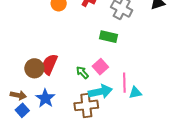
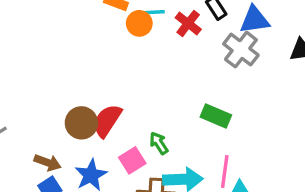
green rectangle: (109, 37) -> (216, 116), moved
pink square: (100, 67) -> (132, 160), moved

